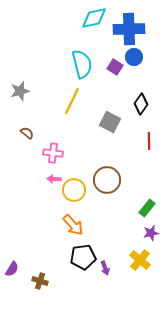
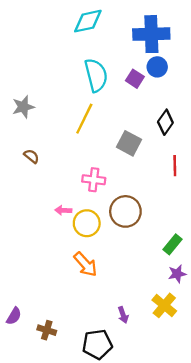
cyan diamond: (94, 18) -> (88, 21), moved
pink cross: (53, 153) -> (94, 180), moved
black pentagon: (83, 257) -> (97, 344), moved

